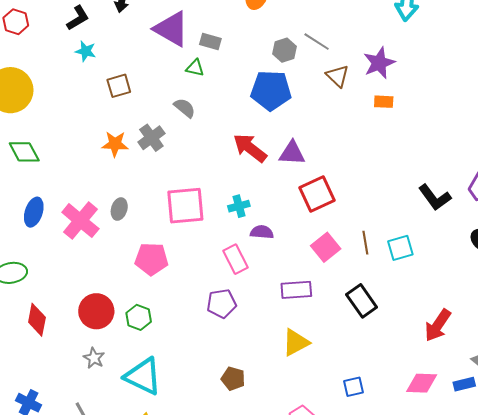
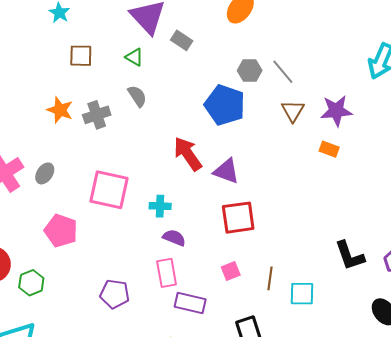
green triangle: (195, 68) -> (134, 57), moved
pink square: (326, 247) -> (231, 271), size x0.7
pink rectangle: (235, 259) -> (167, 273), moved

